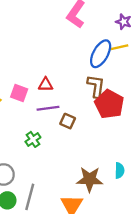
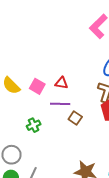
green cross: (33, 139) -> (34, 125), moved

